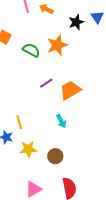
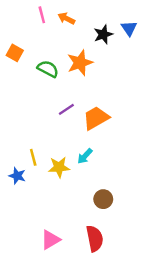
cyan arrow: (61, 121) -> (85, 156), turned 72
yellow star: (28, 149) -> (59, 167), moved
brown circle: (55, 156) -> (103, 199), moved

